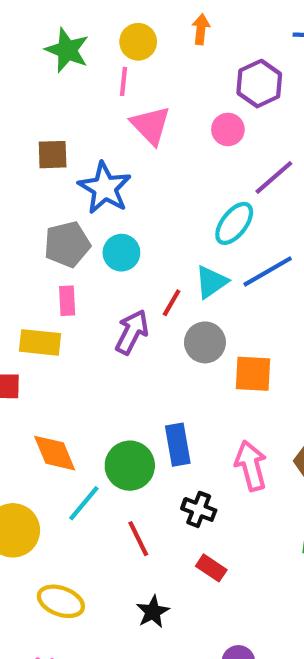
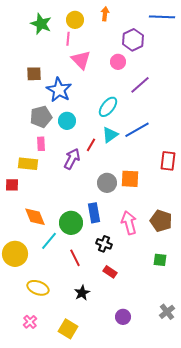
cyan ellipse: (234, 223) -> (108, 107), moved
gray circle: (205, 342) -> (107, 183), moved

